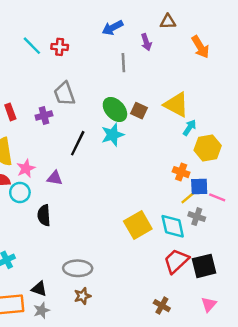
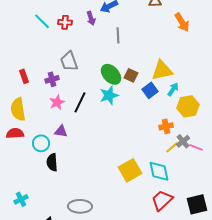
purple arrow: (146, 42) -> (91, 18), moved
yellow triangle: (176, 105) -> (162, 70), turned -40
pink star: (26, 168) -> (57, 102), moved
orange cross: (181, 172) -> (166, 126), turned -32
blue square: (199, 186) -> (150, 90), moved, turned -35
cyan circle: (20, 192) -> (41, 143), moved
gray cross: (197, 217) -> (183, 141), moved, turned 32
black square: (204, 266) -> (197, 204), moved

